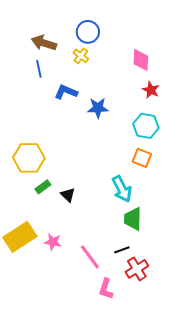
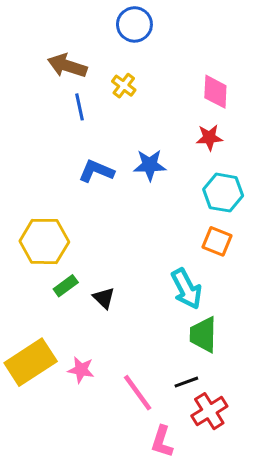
blue circle: (88, 32) -> (134, 24), moved
blue line: (39, 69) -> (79, 107), moved
red star: (151, 90) -> (209, 138), moved, turned -30
blue L-shape: (66, 92) -> (96, 171), moved

